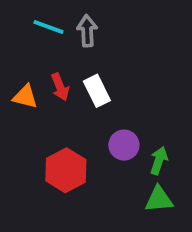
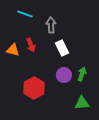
gray arrow: (87, 31) -> (51, 25), moved
white rectangle: (97, 91) -> (62, 48), moved
green arrow: (159, 161) -> (82, 74), moved

